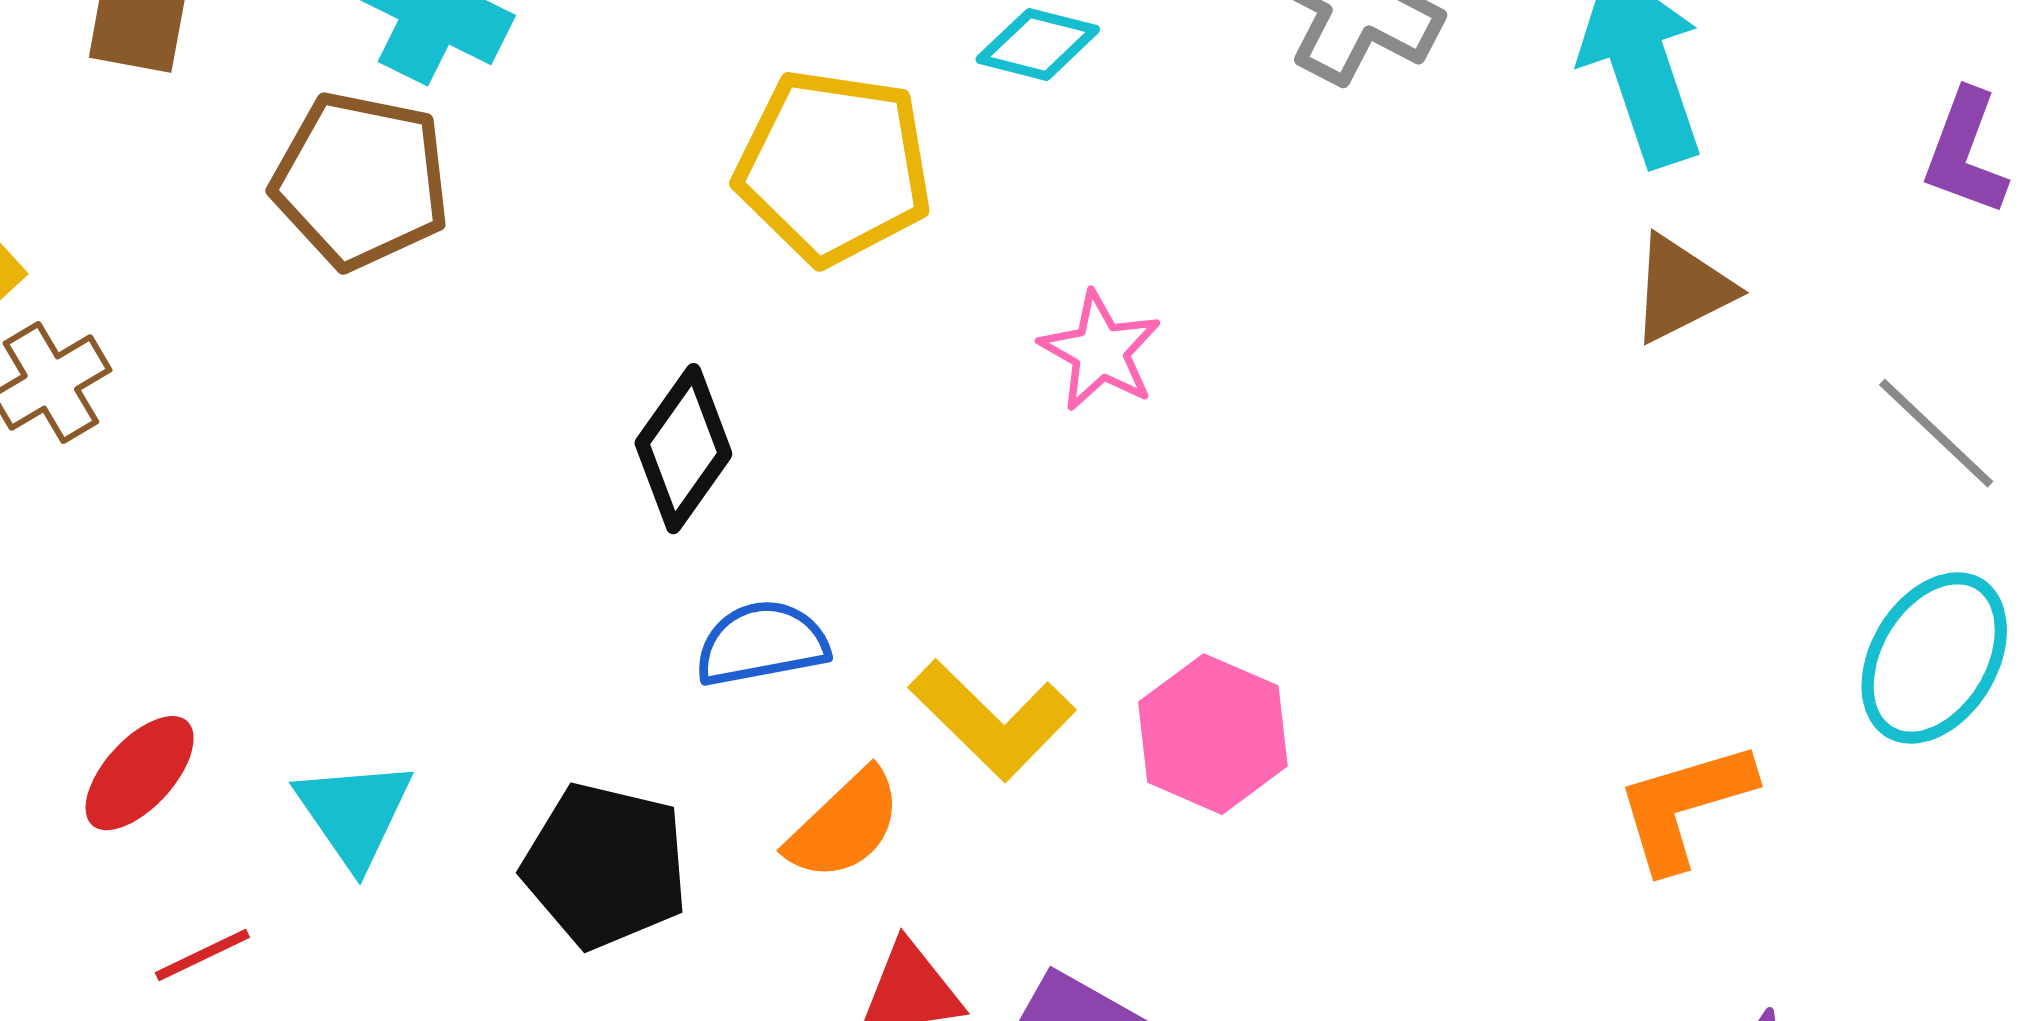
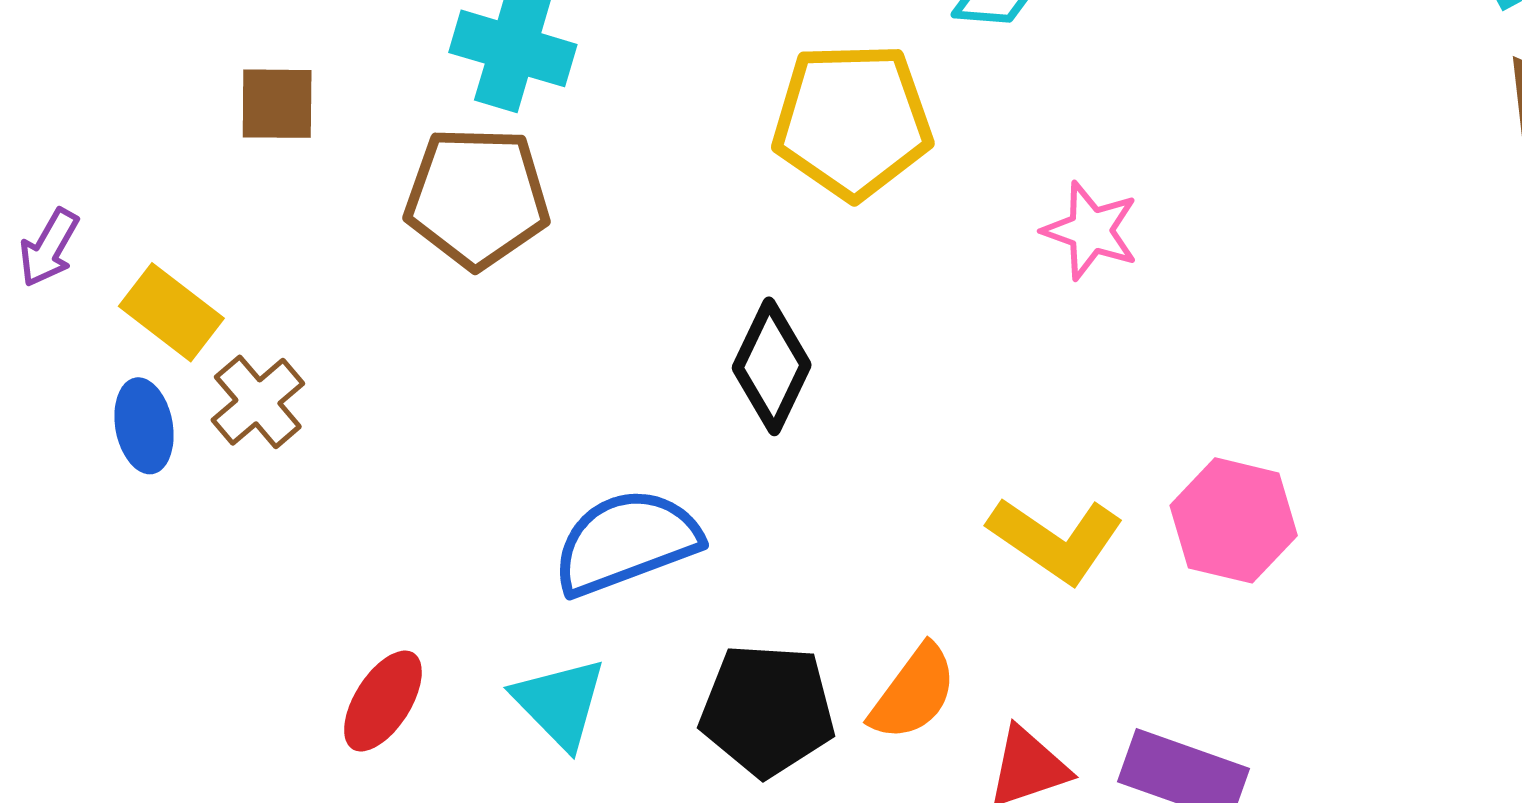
blue semicircle: (762, 643) -> (626, 542), moved, size x1.4
orange semicircle: (844, 825) -> (913, 693), moved

